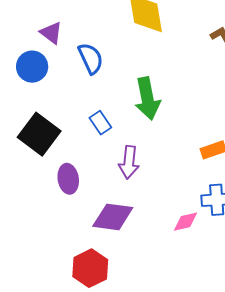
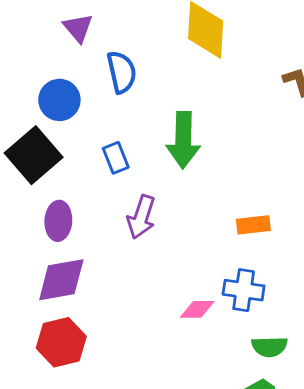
blue circle: (32, 67) -> (59, 100), moved
purple diamond: (113, 217) -> (61, 280), moved, turned -30

